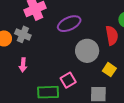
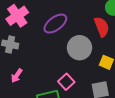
pink arrow: (23, 65) -> (17, 76), turned 40

